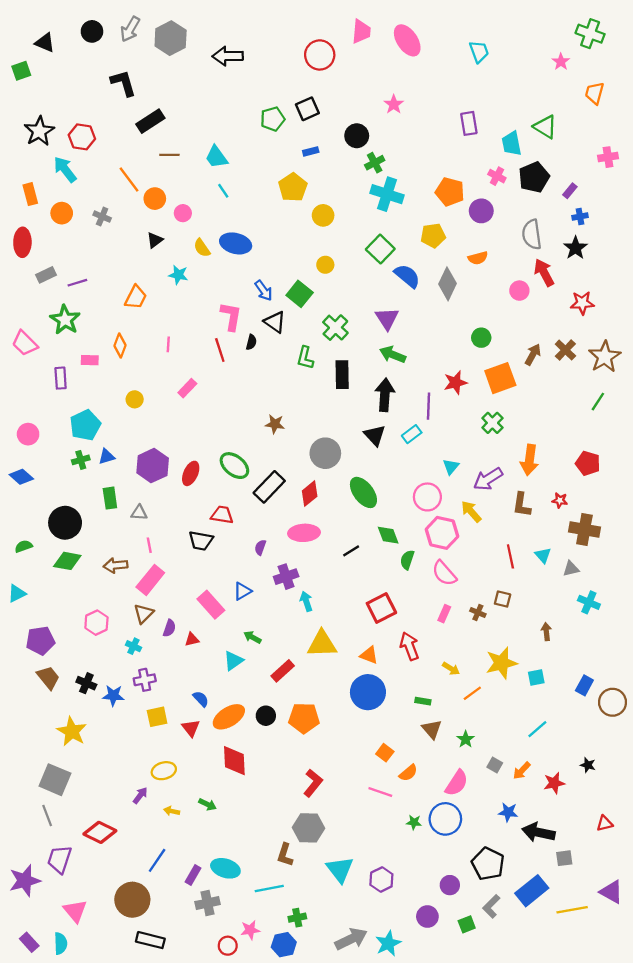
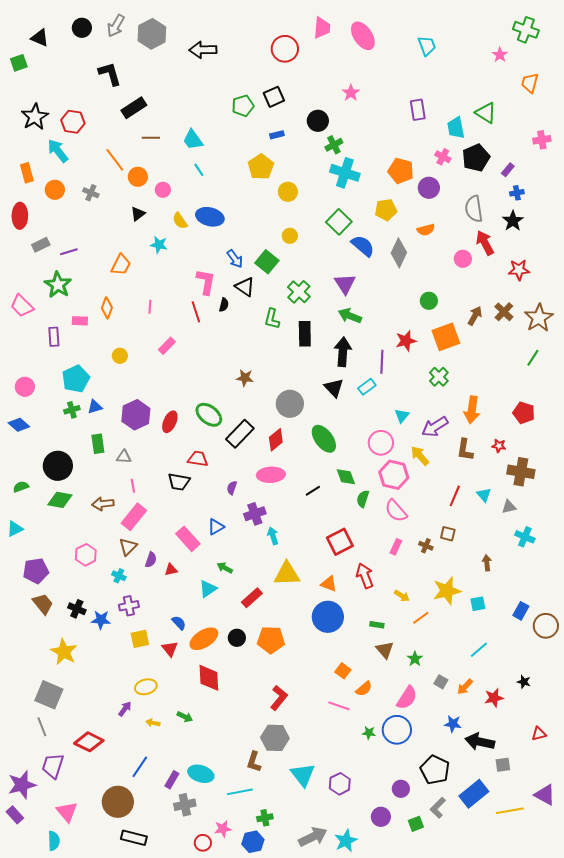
red line: (510, 556) -> (455, 496), turned 35
purple rectangle: (29, 942) -> (15, 815), moved

